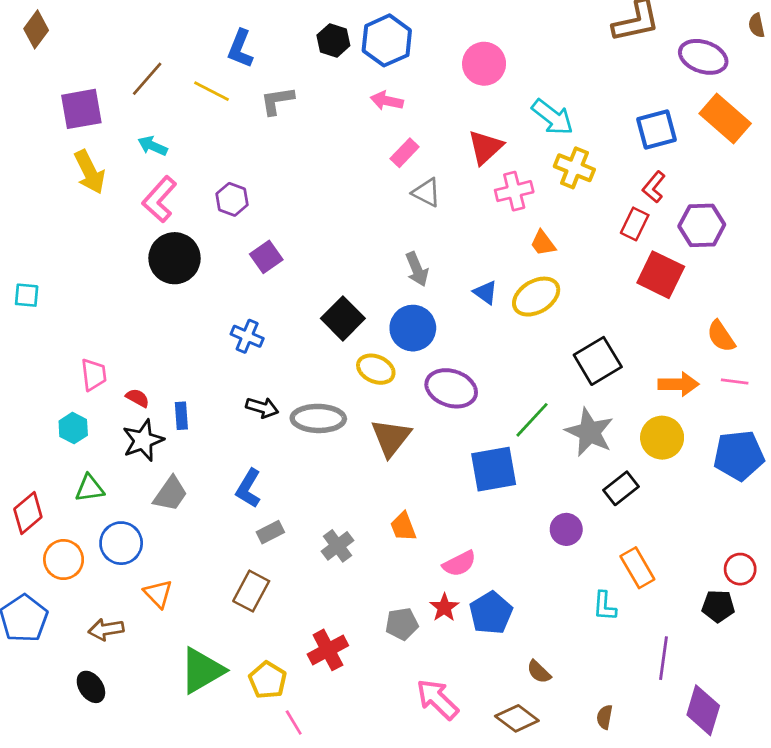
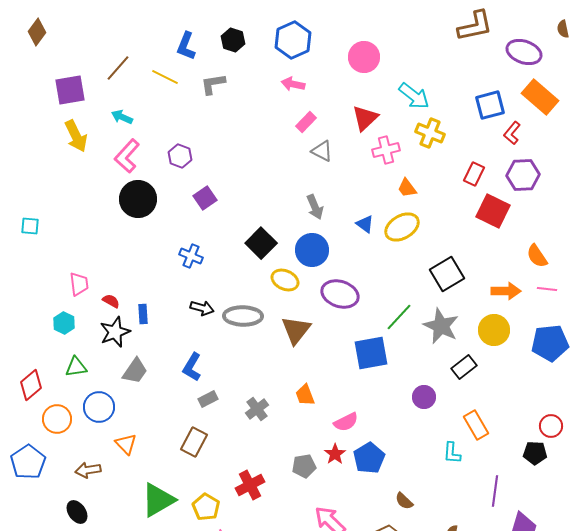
black hexagon: (333, 40) -> (233, 40), moved
red L-shape: (654, 187) -> (512, 133), moved

